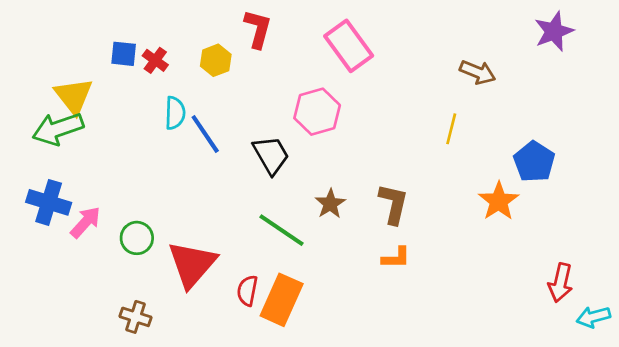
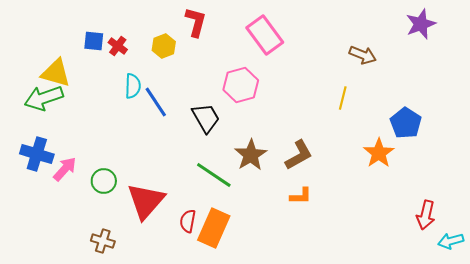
yellow triangle: (74, 96) -> (56, 73), turned -36
brown star: (330, 204) -> (251, 155), size x1.4
brown L-shape: (393, 204) -> (299, 155), turned 48

